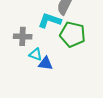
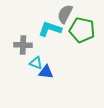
green pentagon: (73, 34) -> (82, 30), moved

